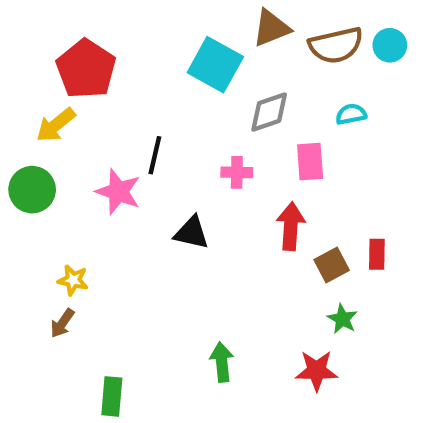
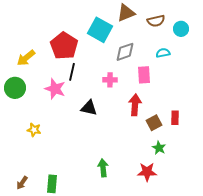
brown semicircle: (336, 45) -> (156, 21), size x0.7
cyan circle: (390, 45) -> (181, 29), moved
red pentagon: (86, 69) -> (64, 46), moved
brown arrow: (62, 323) -> (22, 183), moved

